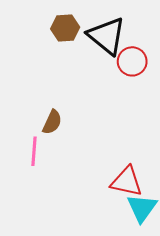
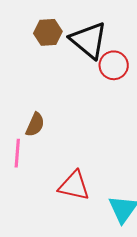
red triangle: (126, 182) -> (74, 186), moved

